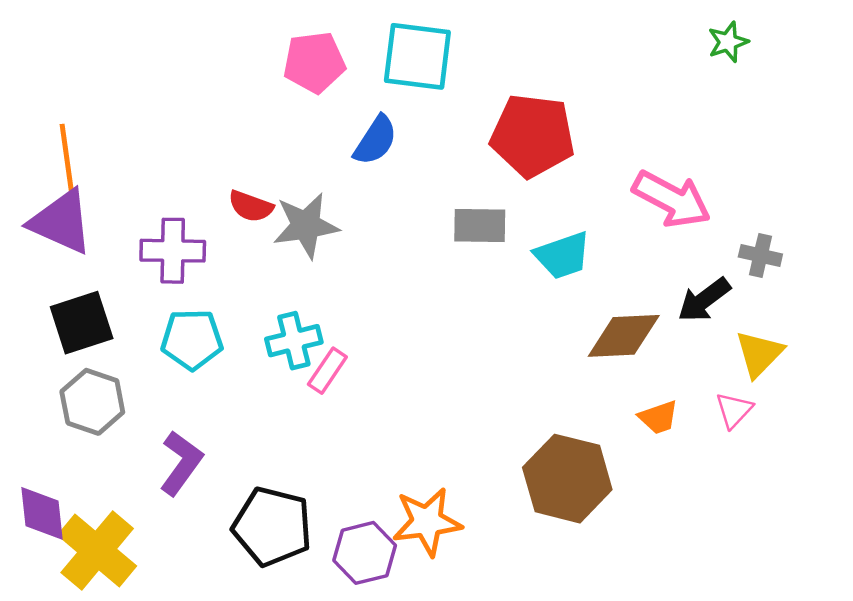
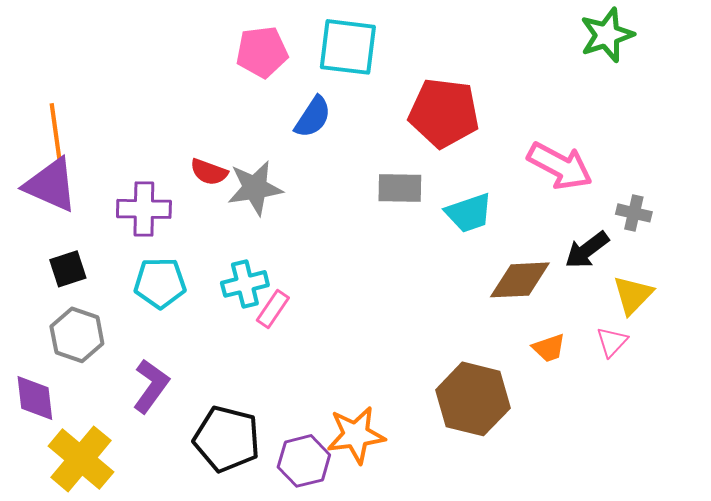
green star: (728, 42) -> (607, 35), size x1.6
black square: (82, 323) -> (68, 269), size x0.7
purple diamond: (42, 513) -> (35, 398), moved

